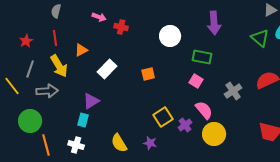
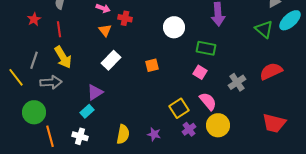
red star: (26, 41) -> (34, 19), moved
orange triangle: (81, 50) -> (105, 30), moved, turned -40
yellow square: (163, 117) -> (179, 108), moved
cyan rectangle: (83, 120) -> (87, 111), turned 32
purple cross: (185, 125) -> (189, 129), moved
yellow semicircle: (119, 143) -> (123, 134), turned -138

